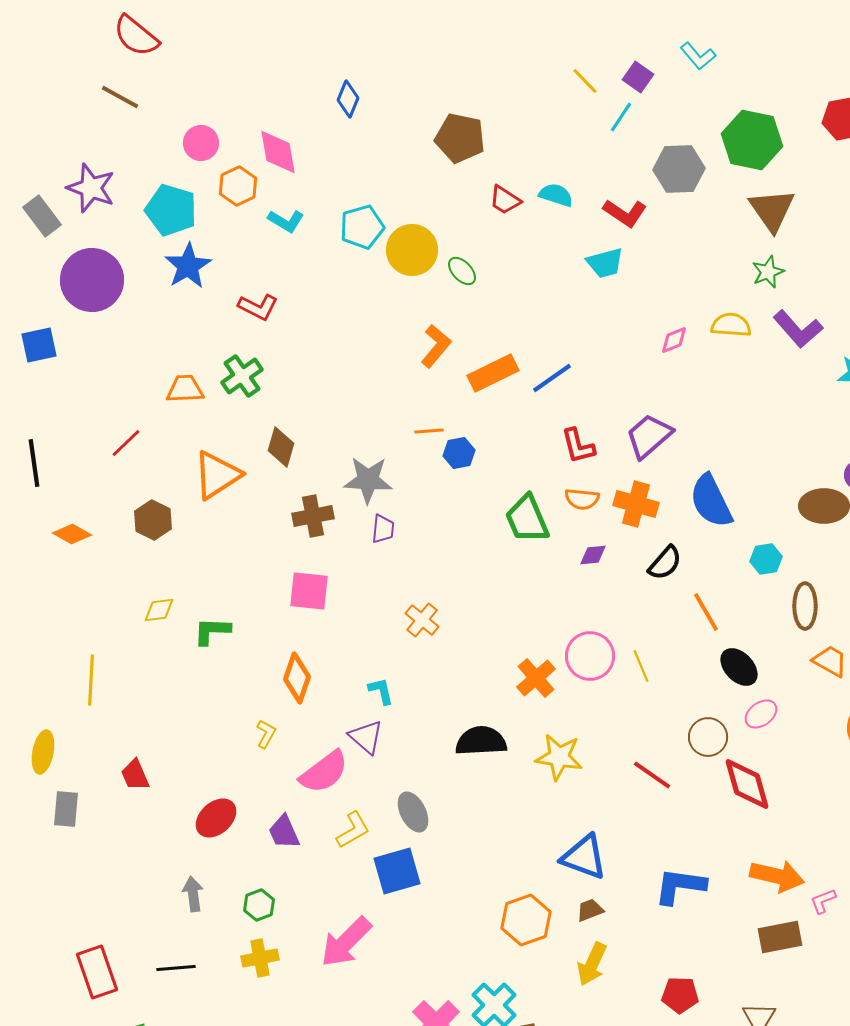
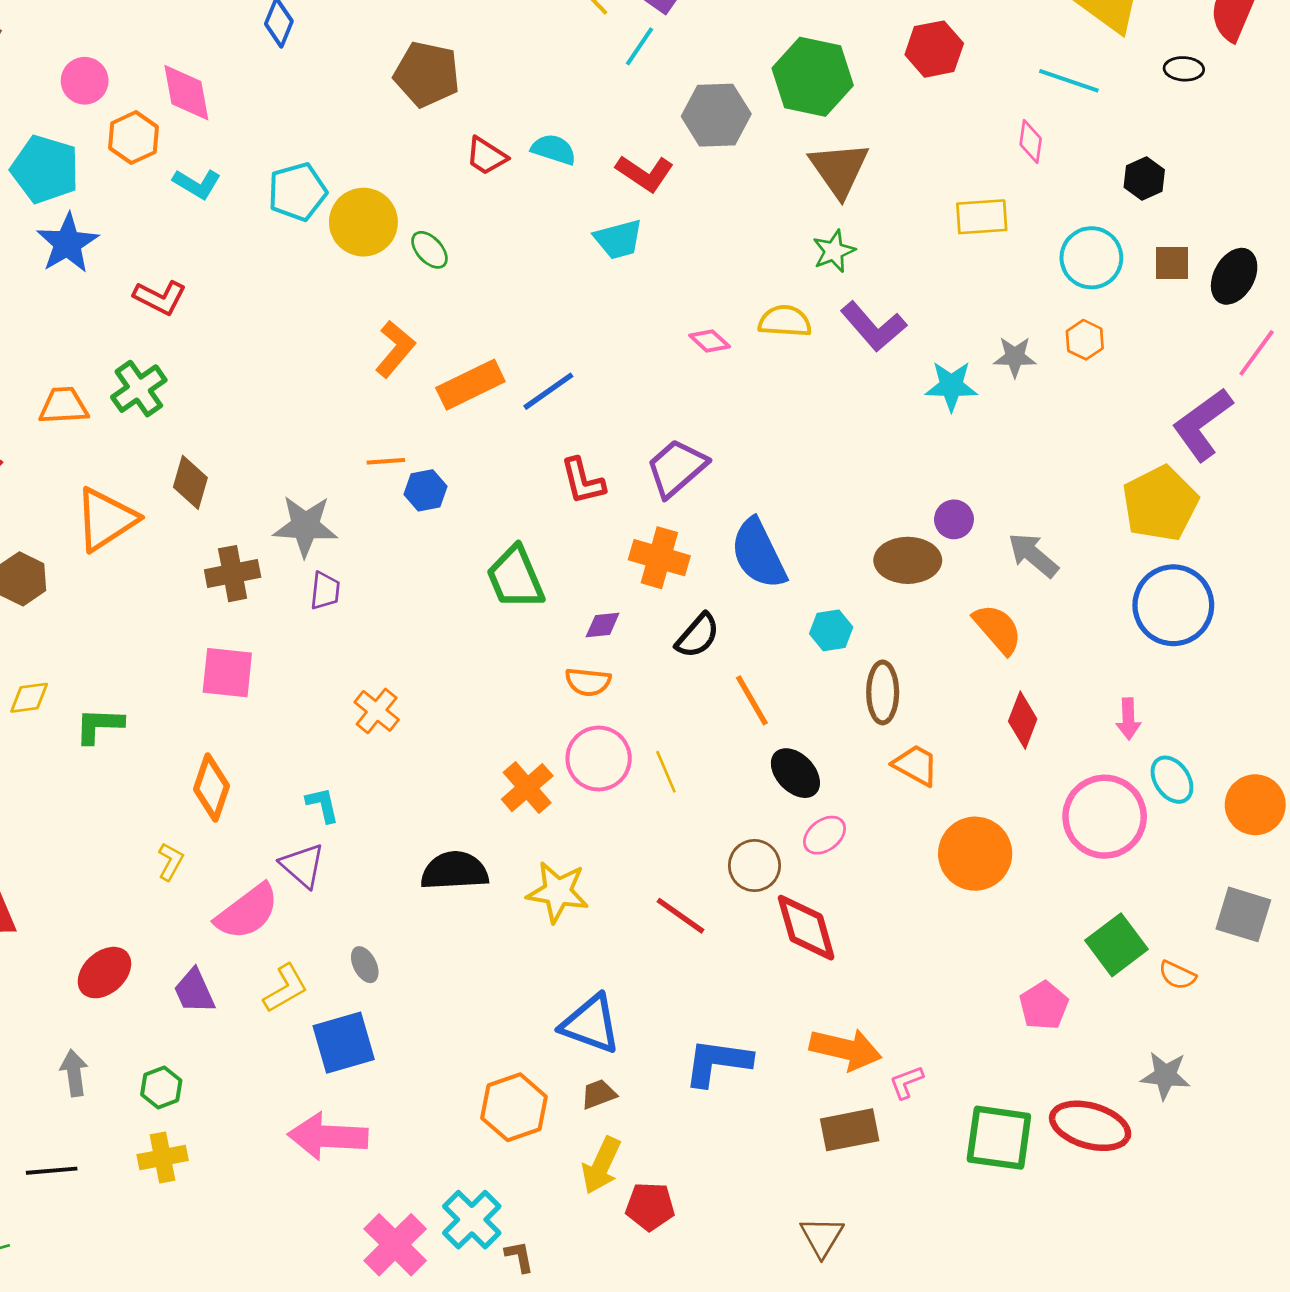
pink diamond: (674, 340) -> (710, 341), turned 64
orange semicircle: (582, 499) -> (588, 682), moved
gray ellipse: (413, 812) -> (365, 965), size x0.7
pink arrow: (346, 942) -> (328, 1136), moved, turned 48
red pentagon: (680, 995) -> (650, 1206), moved

